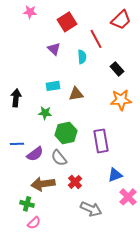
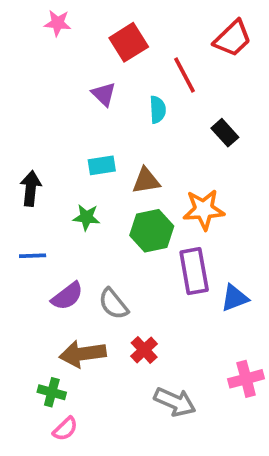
orange star: (121, 100) -> (204, 210), moved
green hexagon: (66, 133) -> (152, 231), moved
blue line: (17, 144) -> (33, 256), moved
blue triangle: (115, 175) -> (234, 298), moved
pink cross: (128, 197) -> (246, 379), turned 30

